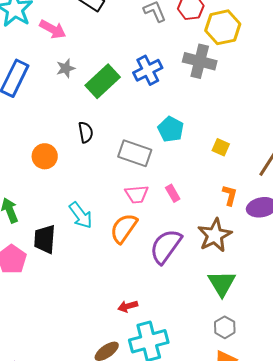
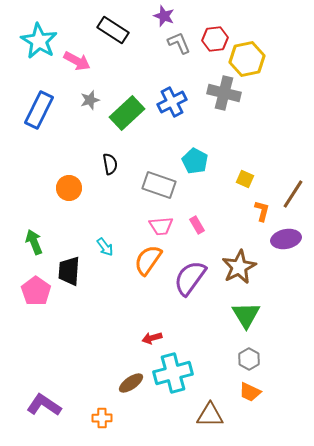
orange L-shape: (230, 195) -> (262, 211), moved
cyan arrow: (81, 215) -> (105, 247), size x0.7

